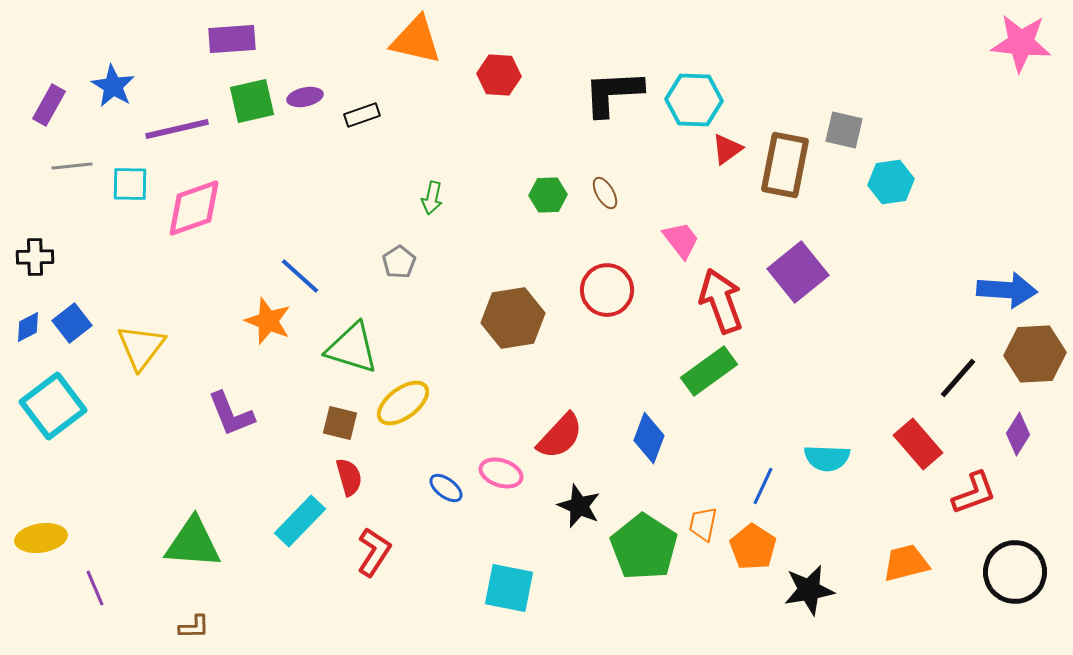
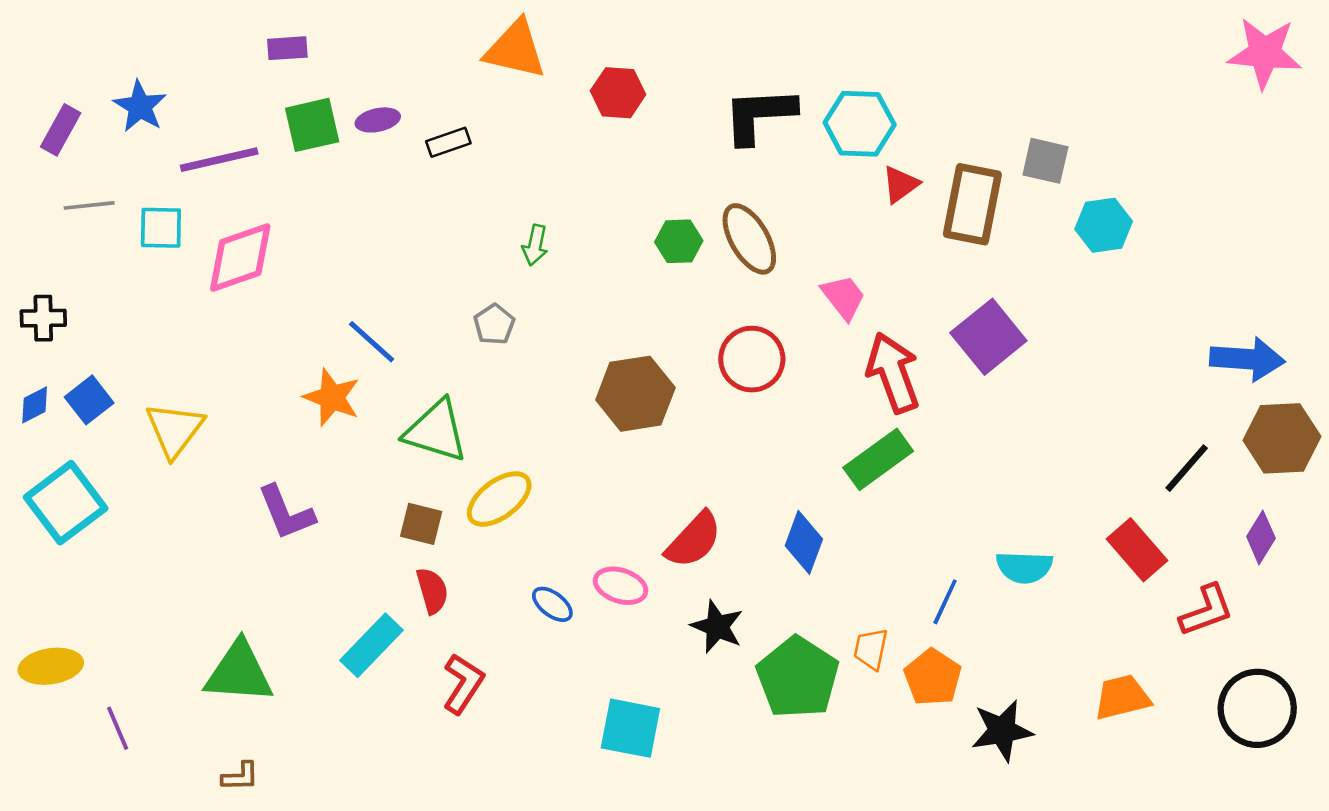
purple rectangle: (232, 39) -> (287, 48), size x0.7
brown ellipse: (605, 193) -> (749, 239), size x1.8

